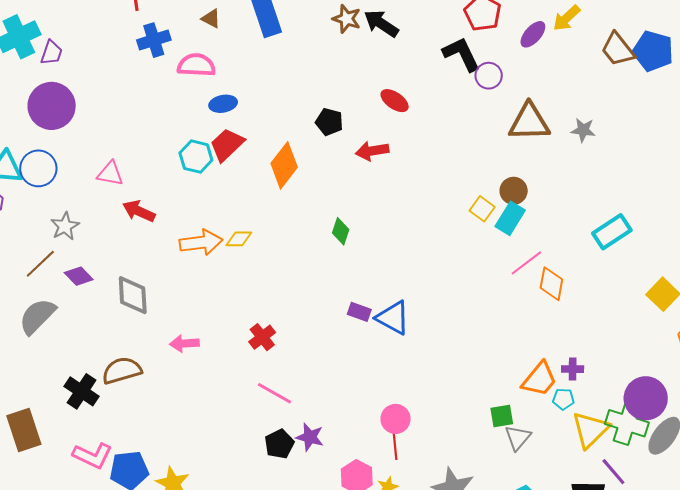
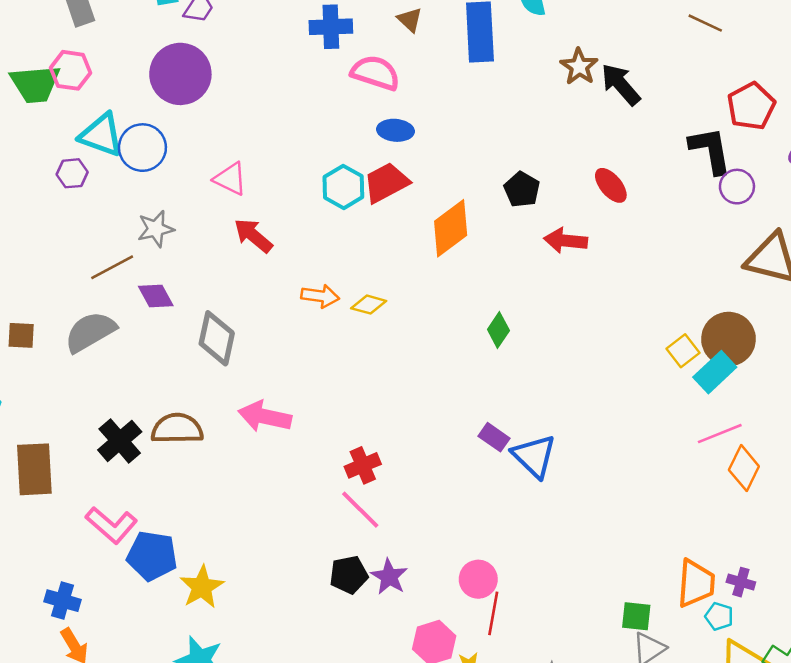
brown circle: (514, 191) -> (728, 339), size x1.5
orange arrow: (201, 242) -> (320, 296), size x0.7
red cross: (262, 337) -> (363, 465), moved
pink arrow: (184, 343) -> (265, 417), size x1.4
orange trapezoid: (539, 379) -> (696, 583), turned -51
pink circle: (396, 419) -> (478, 579), moved

